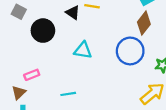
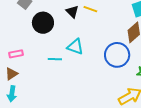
pink rectangle: (32, 75) -> (16, 54), moved
cyan line: (68, 94) -> (55, 59), moved

